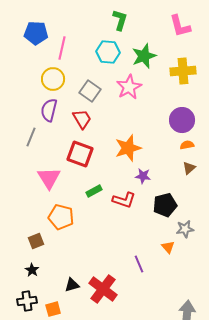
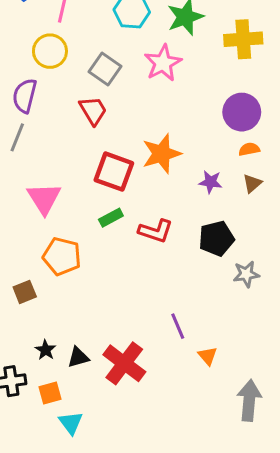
purple semicircle: (49, 110) -> (25, 96), moved
red square: (80, 154) -> (114, 172), moved
purple star: (143, 176) -> (211, 182), moved
orange triangle: (168, 247) -> (208, 356), moved
black star: (32, 270) -> (46, 350), moved

